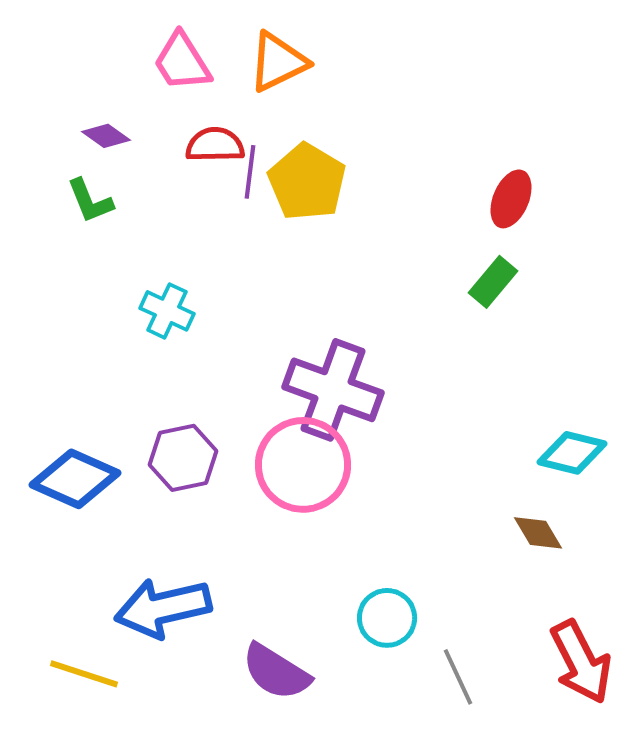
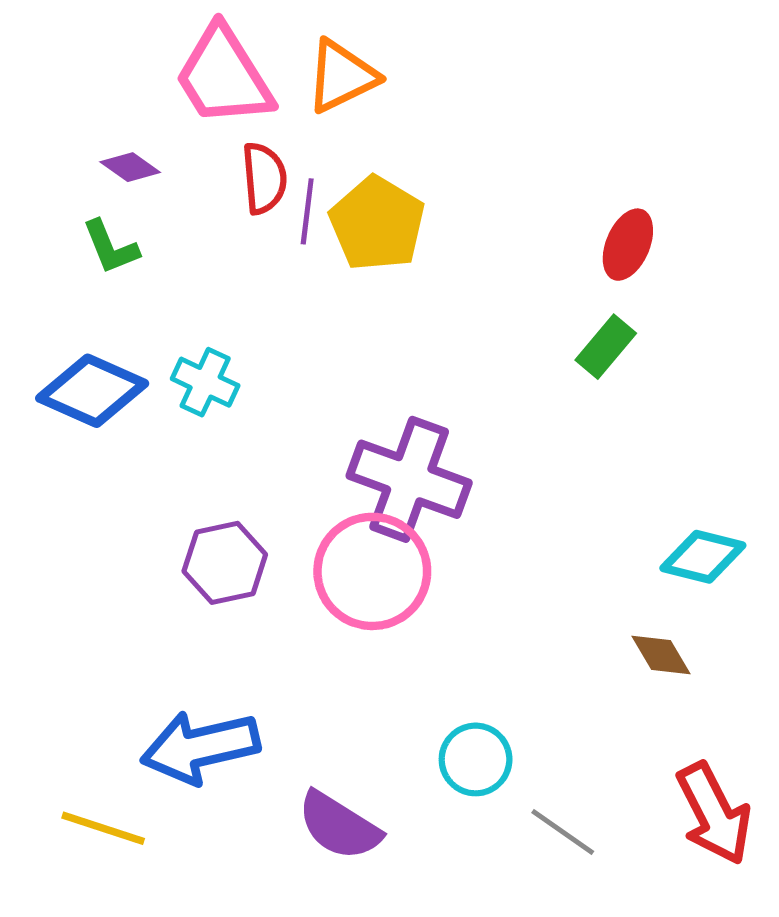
pink trapezoid: (182, 62) -> (224, 76), size x1.4
red semicircle: (215, 145) -> (264, 178), turned 86
blue diamond: (75, 479) -> (92, 391), moved
gray line: (458, 677) -> (563, 832), turned -30

